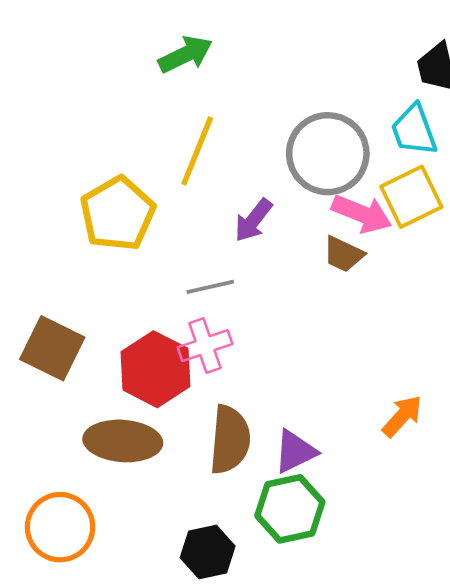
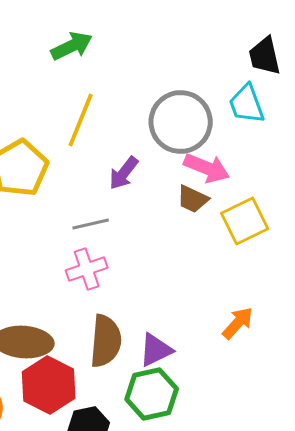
yellow square: (411, 197) -> (245, 221), moved
red hexagon: (155, 369) -> (49, 385), moved

